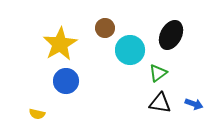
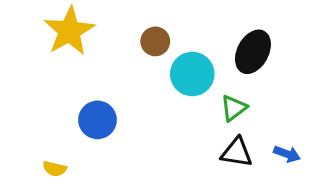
yellow star: (60, 44) -> (69, 31), moved

